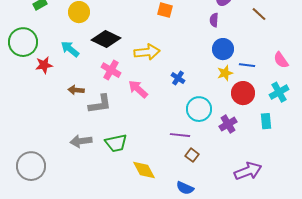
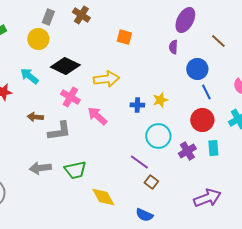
blue circle: (223, 49) -> (197, 69), moved
blue line: (247, 65) -> (206, 92), turned 56
yellow star: (225, 73) -> (160, 100), moved
blue cross: (178, 78) -> (137, 105), turned -32
cyan rectangle: (266, 121) -> (213, 148), moved
purple line: (180, 135) -> (139, 162), turned 30

